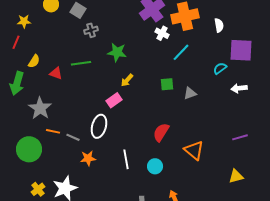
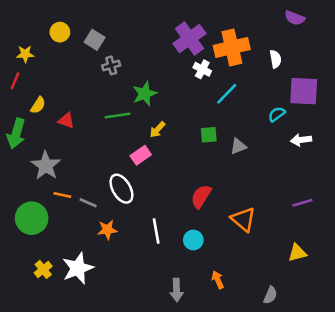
green star: (117, 52) -> (145, 94), turned -30
green line: (81, 63) -> (118, 115), moved
white ellipse: (99, 126) -> (121, 189), turned -45

